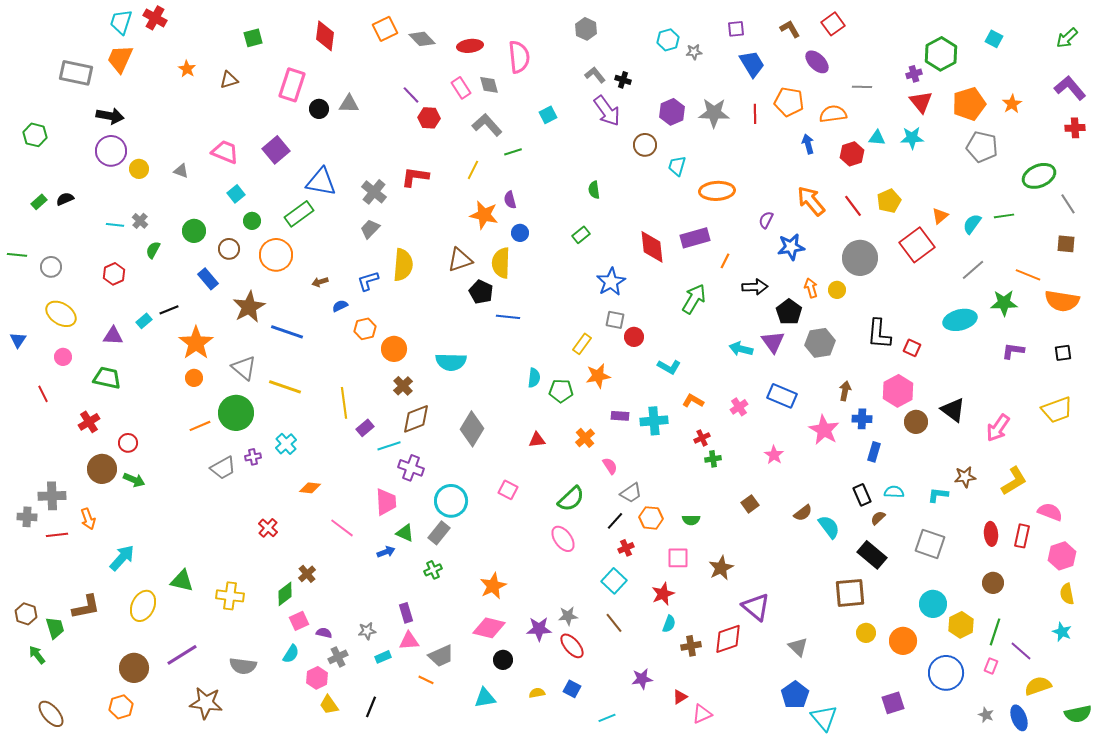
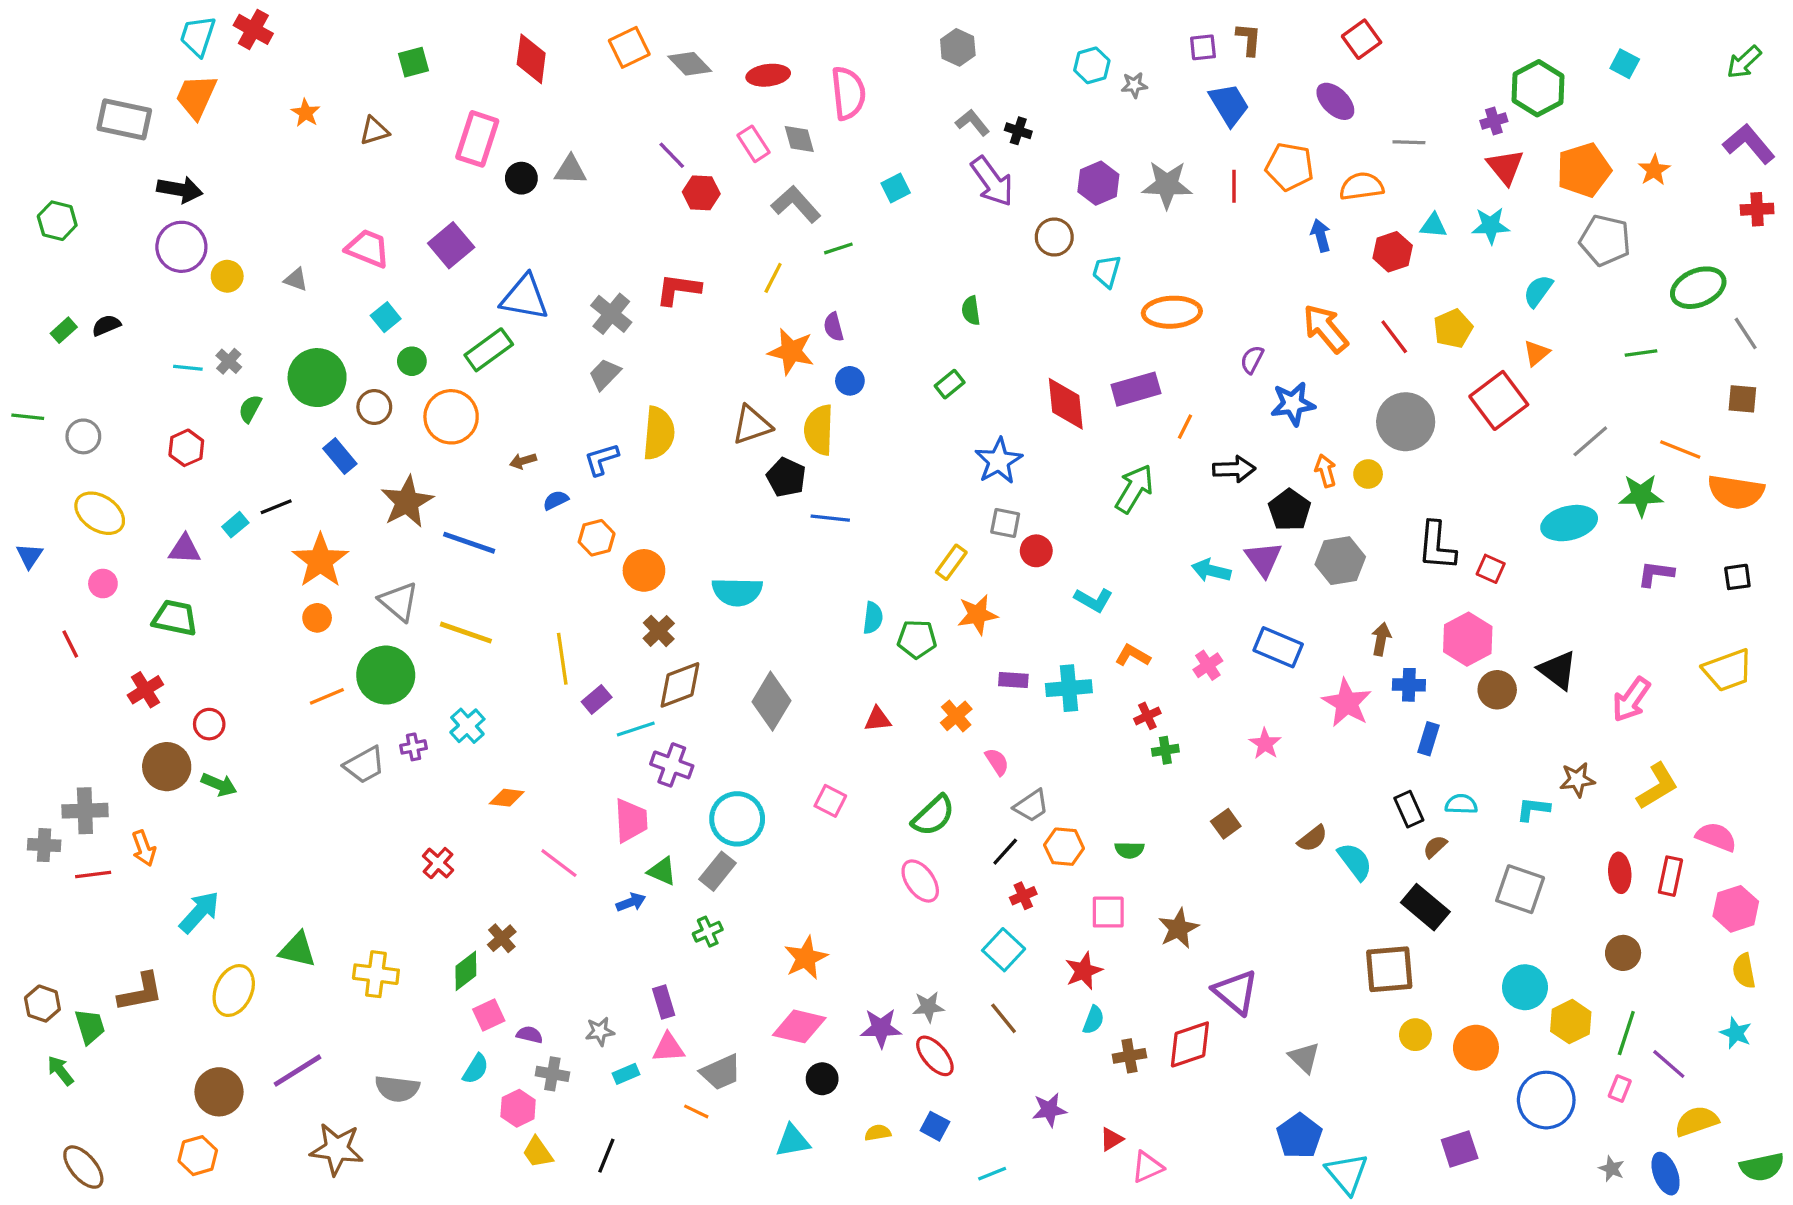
brown L-shape: (790, 29) -> (1249, 39), moved, turned 35
cyan semicircle: (972, 224) -> (1538, 291), moved
green circle: (194, 231) -> (317, 378), size x1.5
gray cross: (338, 657) -> (552, 1074), turned 36

